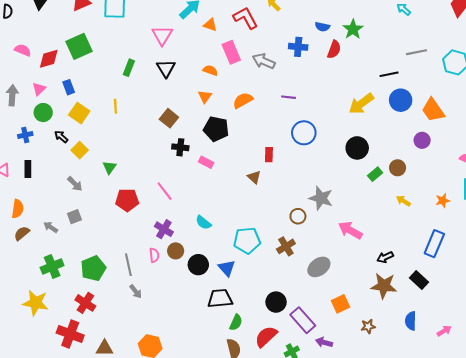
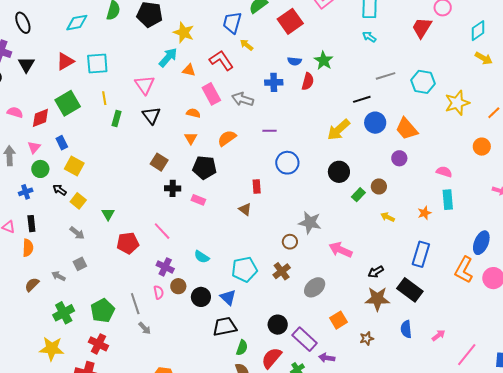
yellow line: (115, 106) -> (104, 98), moved
orange semicircle: (18, 209) -> (28, 248), moved
black rectangle: (419, 280) -> (410, 290), size x1.4

